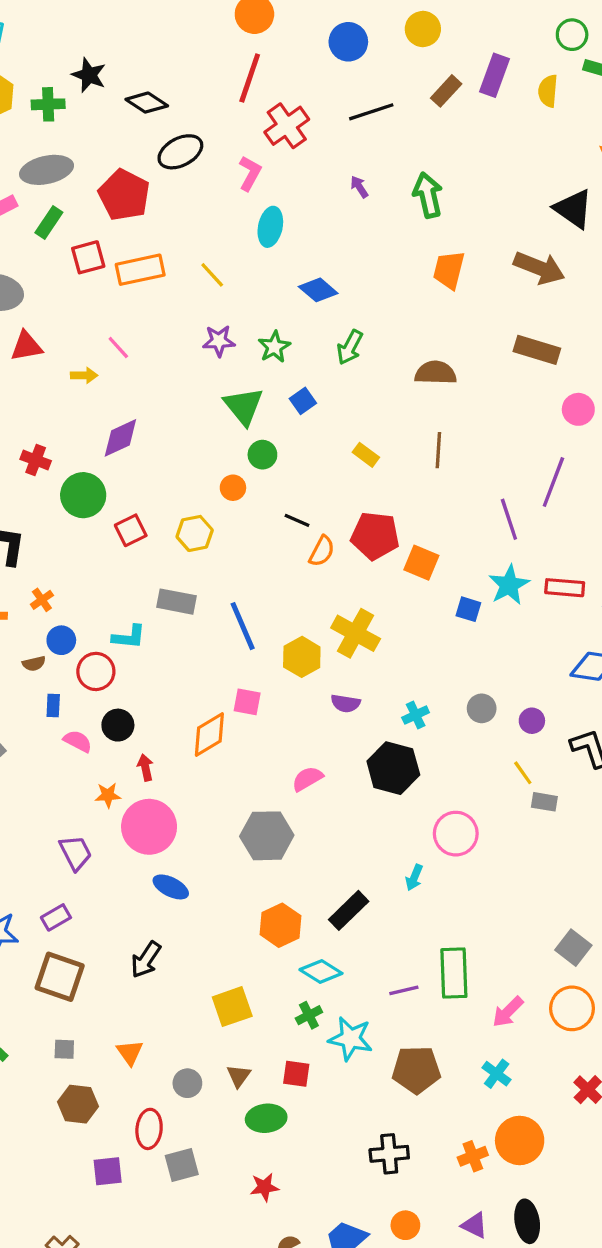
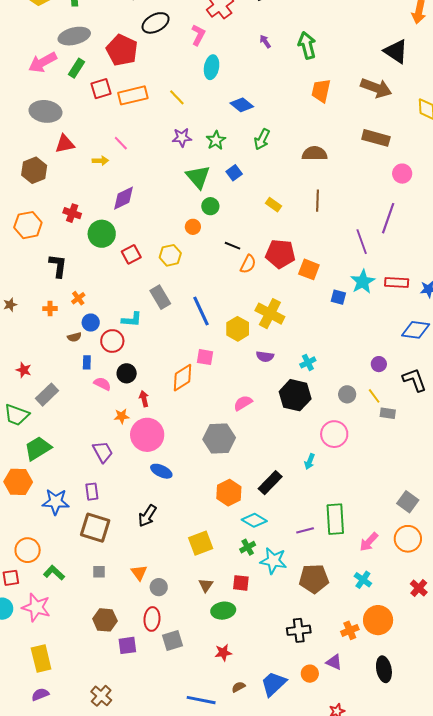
gray rectangle: (176, 602) -> (160, 297), turned 50
gray circle: (482, 708) -> (347, 394), moved
purple rectangle: (56, 917) -> (92, 492), turned -66
gray circle: (187, 1083) -> (159, 587), moved
brown hexagon: (78, 1104) -> (105, 620), moved
purple triangle: (474, 1225) -> (334, 662), moved

